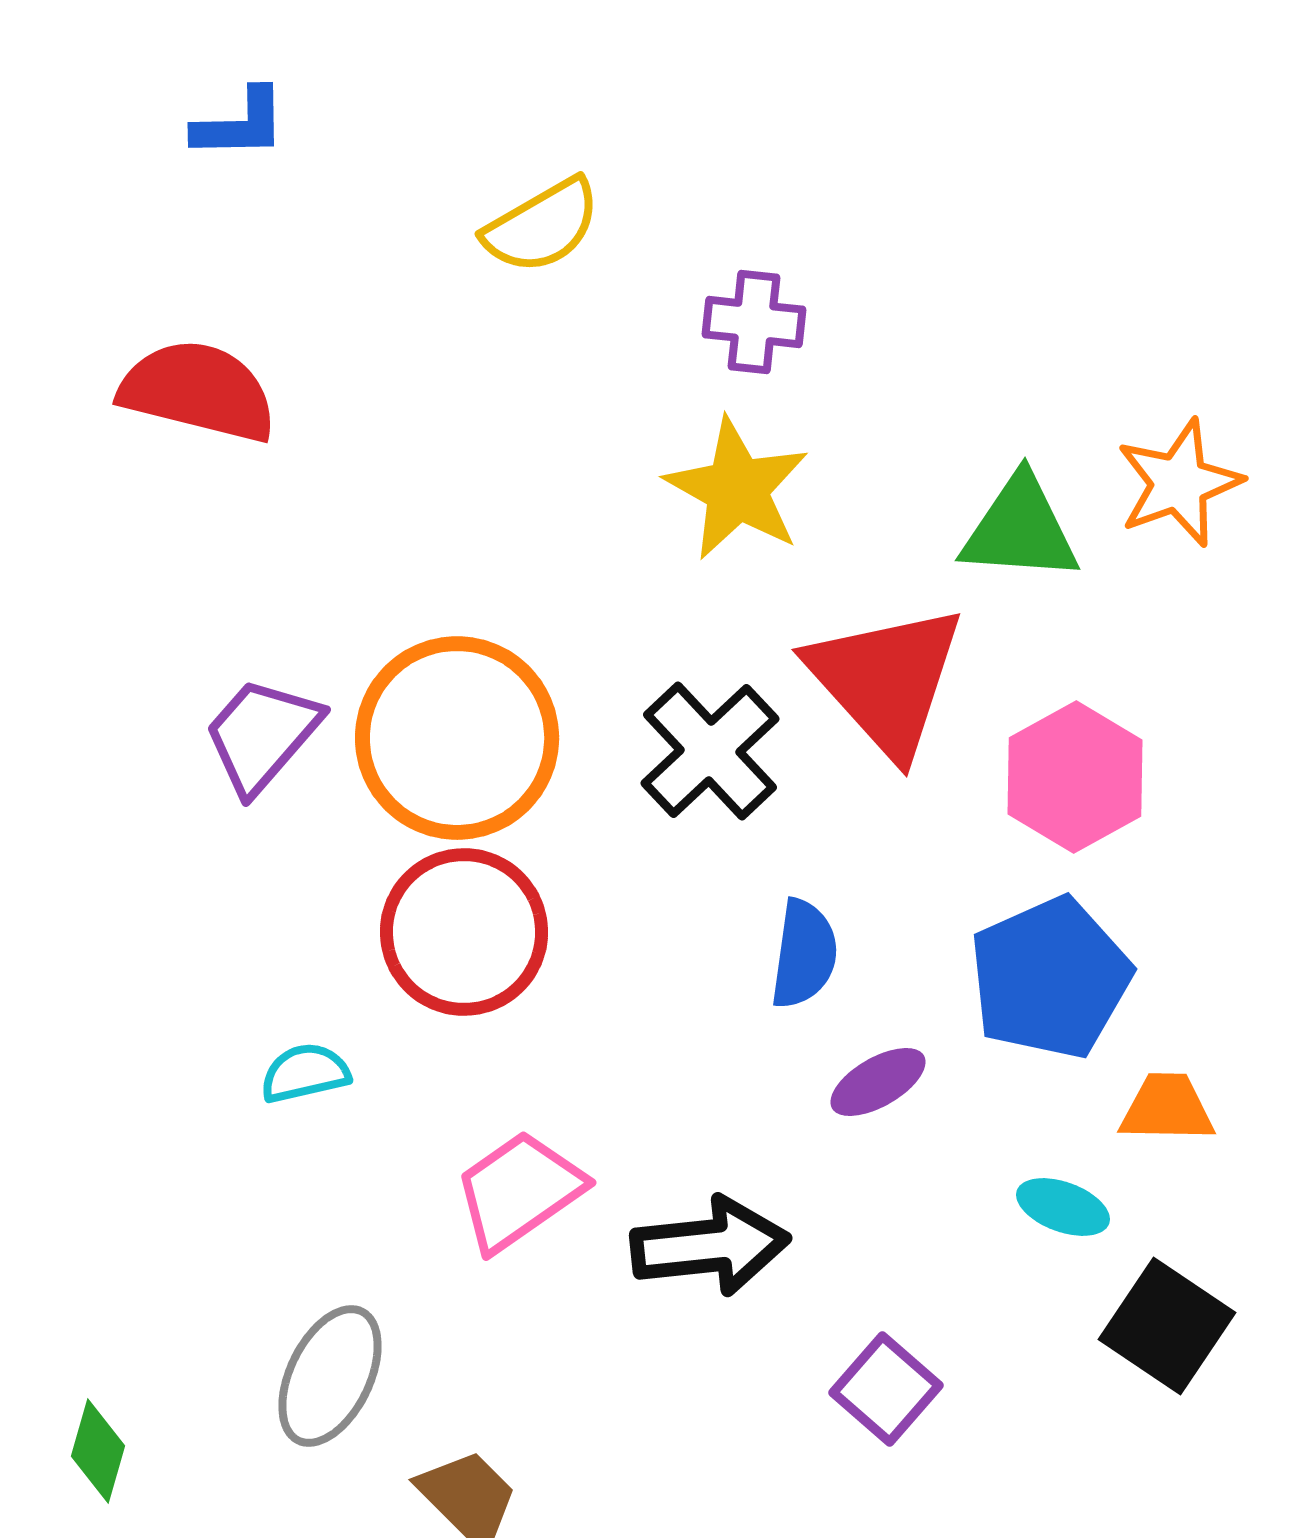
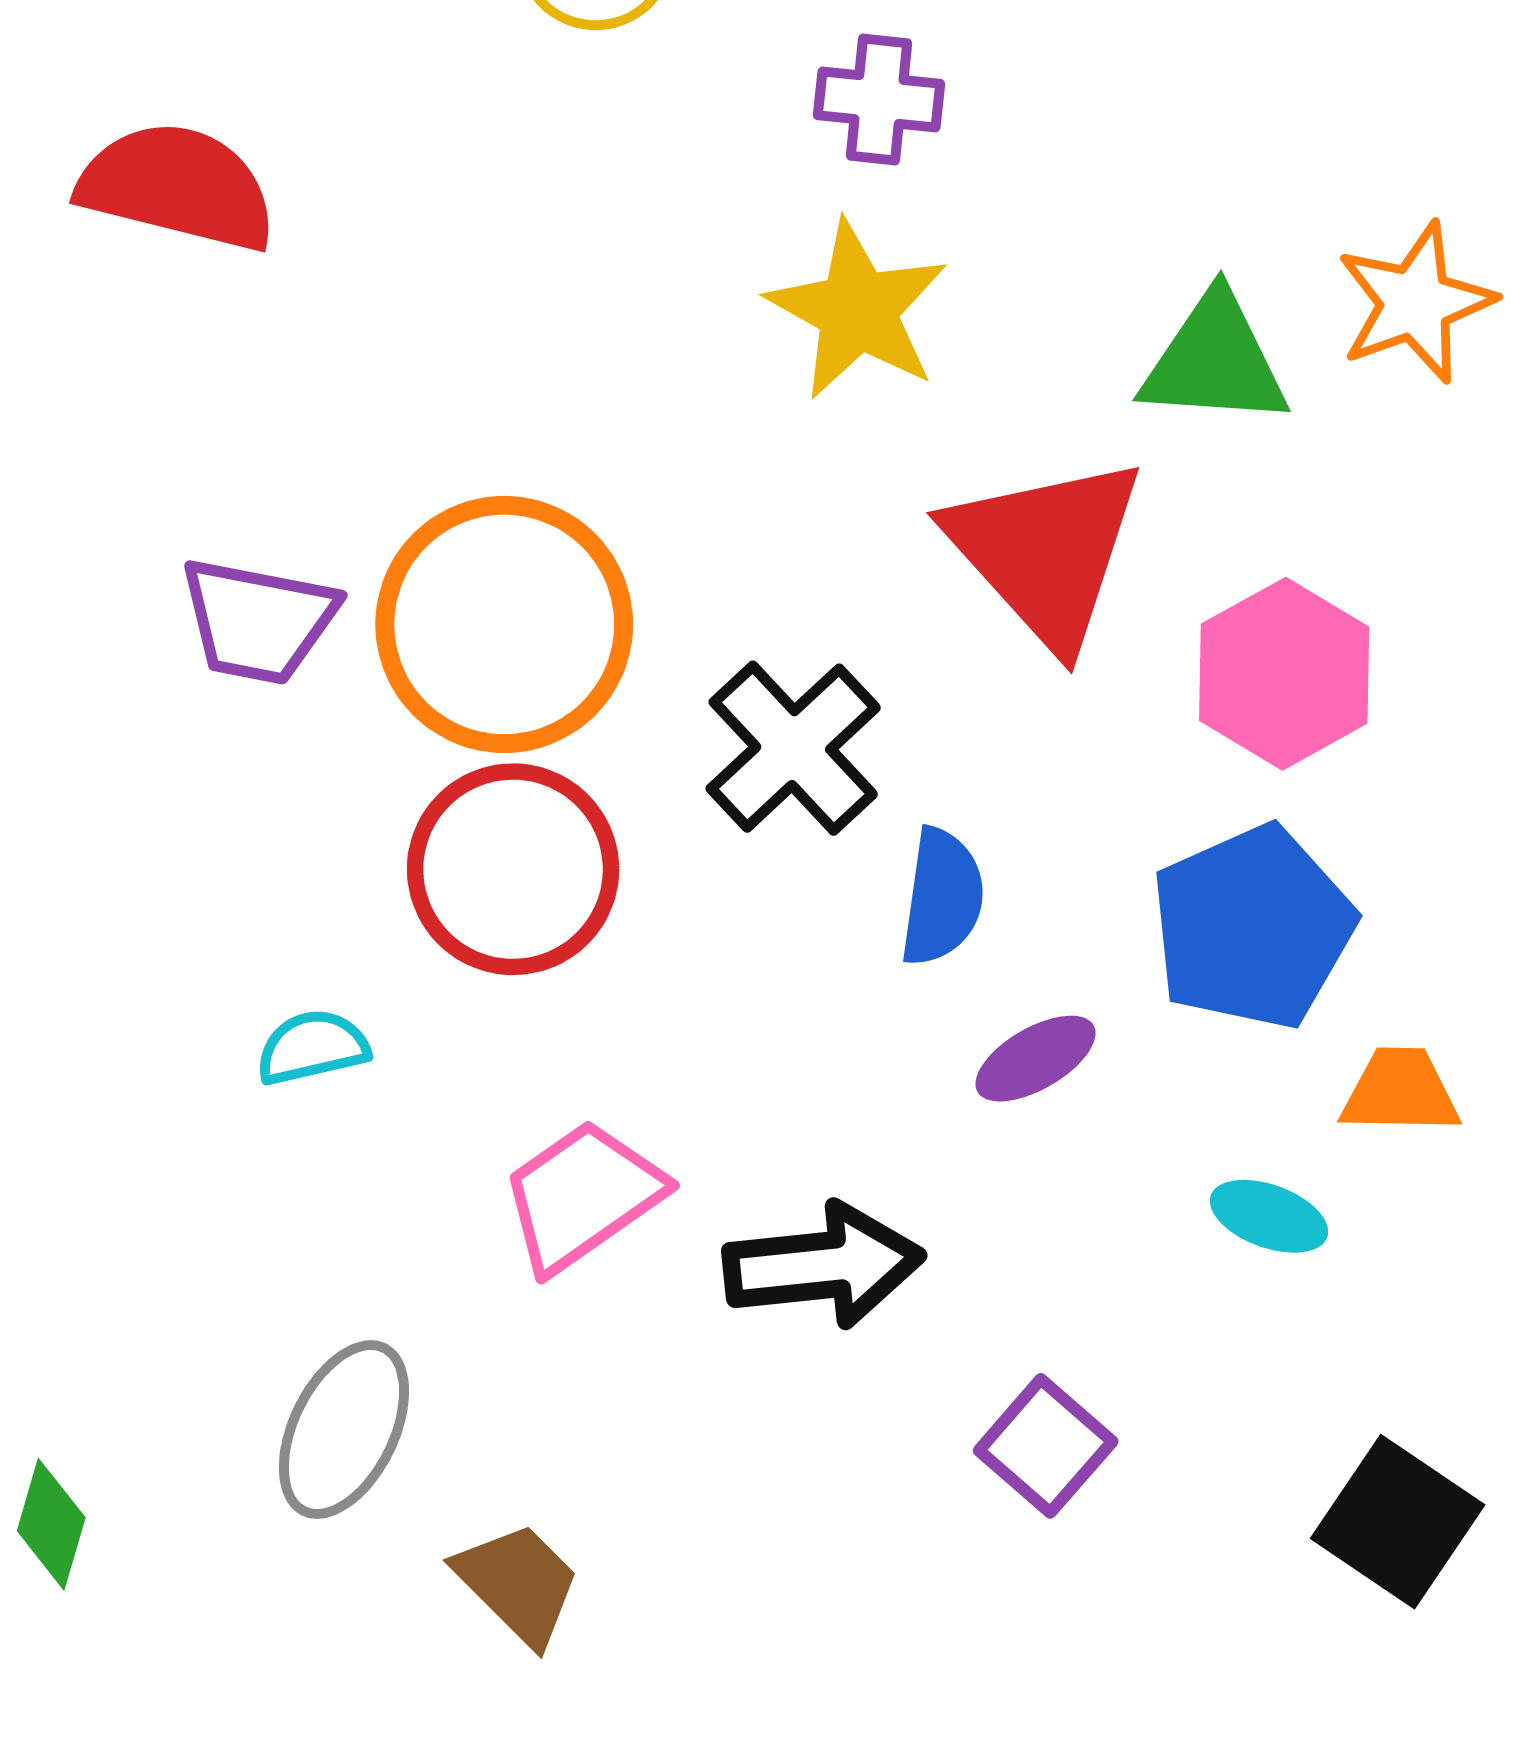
purple trapezoid: (262, 735) -> (258, 621), turned -120
black cross: (710, 751) -> (793, 748), moved
black square: (1167, 1326) -> (1398, 1522), moved

